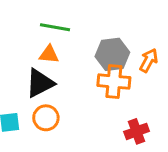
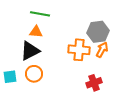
gray hexagon: (112, 54) -> (98, 32), moved
orange arrow: (149, 60) -> (102, 50), moved

